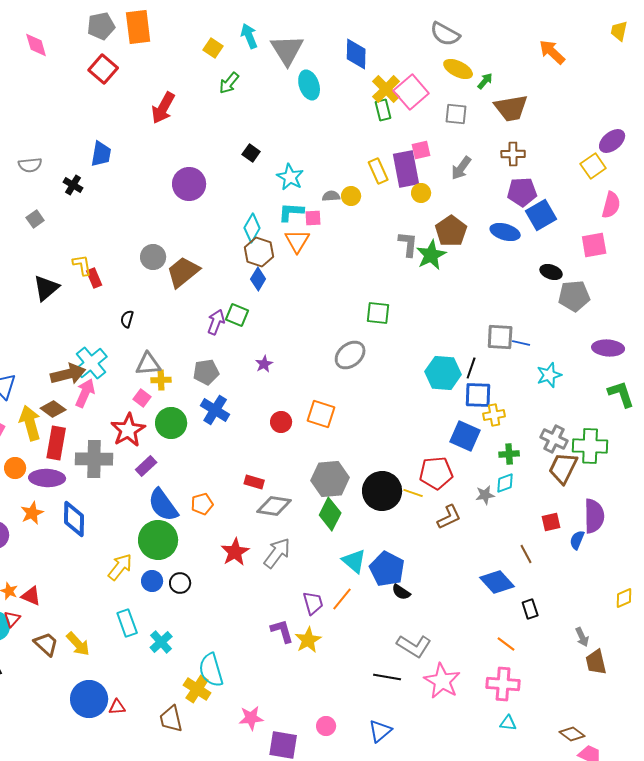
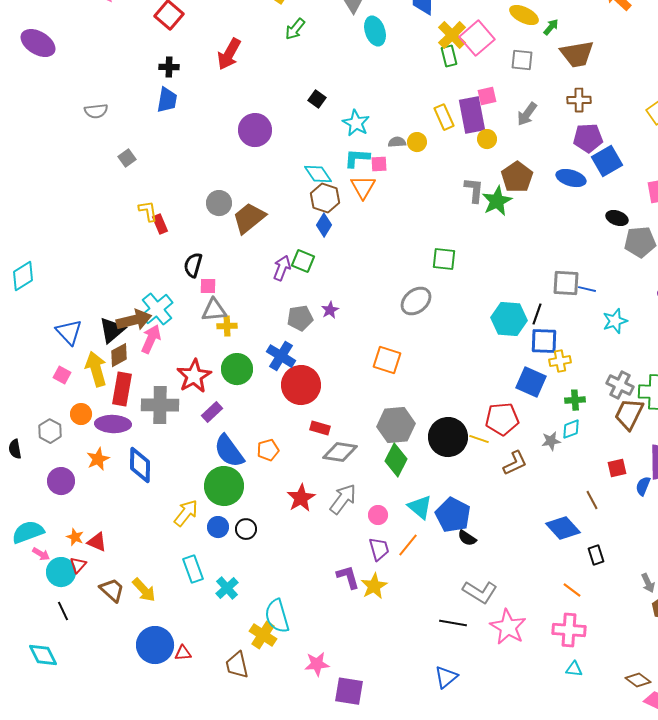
black cross: (73, 185) -> (169, 67), moved, turned -30
gray square: (35, 219) -> (127, 158), moved
cyan diamond: (252, 228) -> (318, 174), turned -64
black triangle: (46, 288) -> (112, 330), moved
black semicircle: (127, 319) -> (193, 265), size x1.4
gray pentagon: (206, 372) -> (300, 318), moved
pink square: (142, 398) -> (208, 286), moved, turned -36
brown diamond: (53, 409) -> (119, 355), turned -65
red circle: (281, 422) -> (301, 385), moved, size x1.8
pink circle: (326, 726) -> (378, 515), moved

